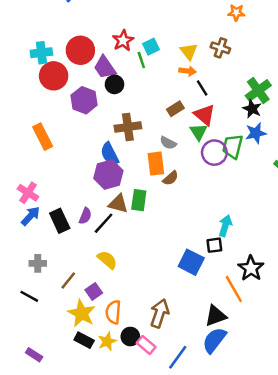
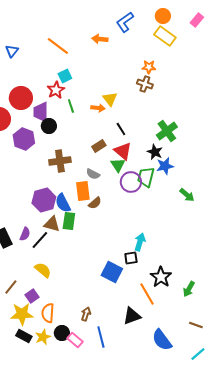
cyan square: (151, 47) -> (65, 76), moved
brown cross: (220, 48) -> (145, 84), moved
purple trapezoid: (105, 67) -> (41, 112), turned 35
orange arrow: (188, 71) -> (98, 108), moved
black star: (252, 109) -> (155, 152), moved
blue semicircle: (110, 154) -> (63, 203), moved
yellow star: (82, 313) -> (22, 314), turned -30
brown arrow: (160, 313) -> (86, 314), size x0.6
blue semicircle: (214, 340) -> (162, 340), moved, turned -75
blue line: (178, 357) -> (101, 337), moved, turned -50

